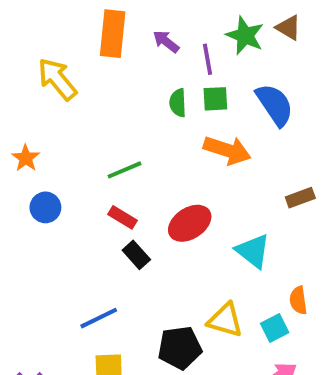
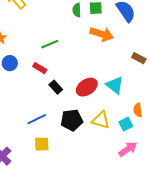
brown rectangle: (300, 198) -> (139, 58), turned 48
red rectangle: (123, 217) -> (40, 68), moved
red ellipse: (190, 223) -> (87, 87), moved
black pentagon: (180, 348) -> (72, 120), moved

